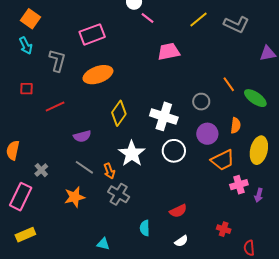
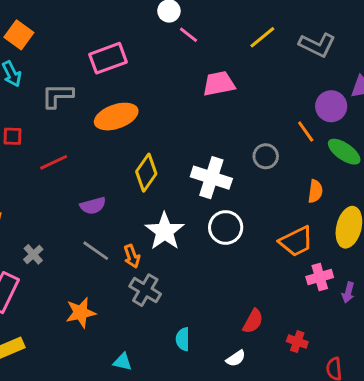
gray L-shape: (57, 60) -> (57, 96), turned -105
purple circle: (207, 134) -> (331, 106), moved
orange star: (75, 197) -> (81, 313), moved
red semicircle: (178, 211) -> (253, 321), moved, turned -36

